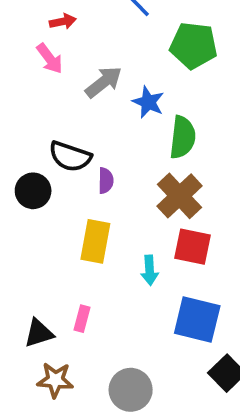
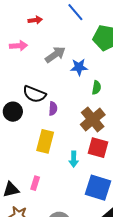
pink arrow: (50, 59) -> (18, 46), moved, turned -60
blue star: (148, 102) -> (79, 67), turned -30
green semicircle: (183, 137) -> (96, 88), size x0.6

